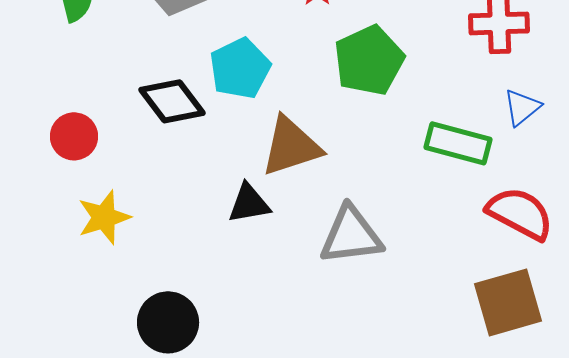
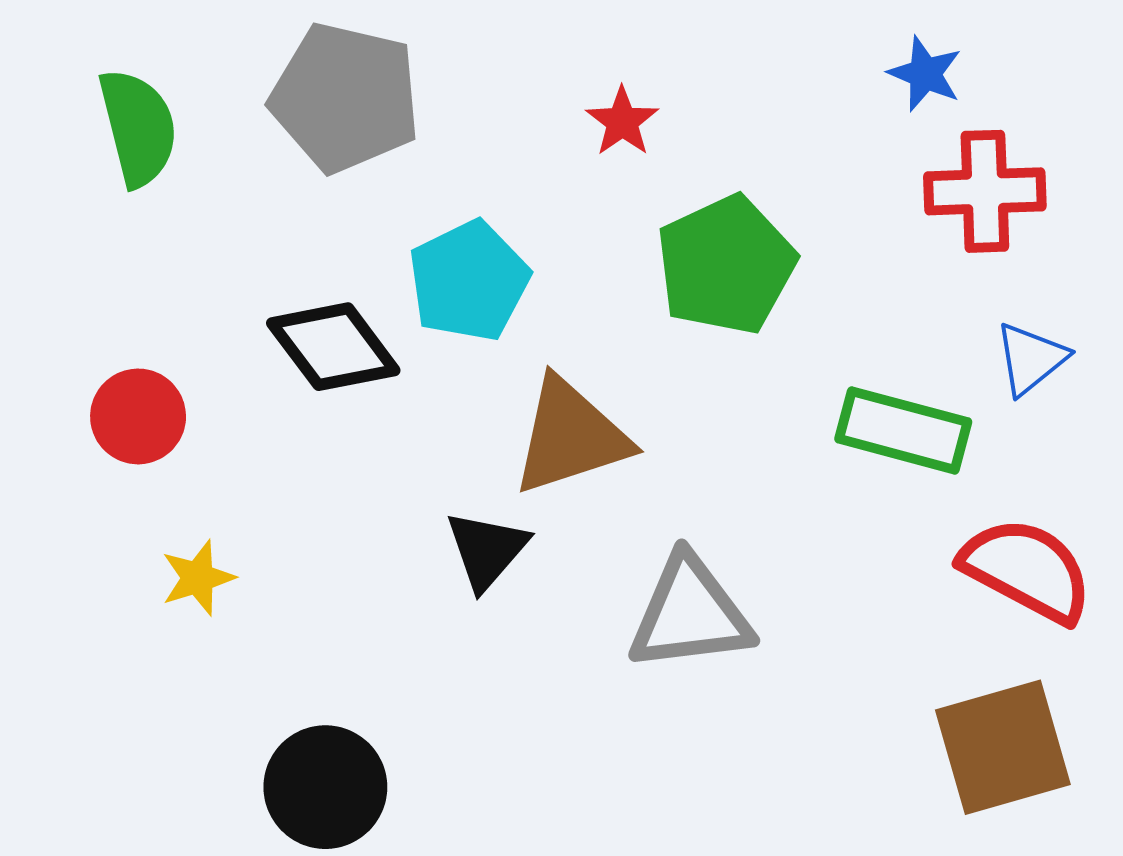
black triangle: (249, 203) -> (487, 550), turned -39
yellow star: (104, 217) -> (198, 578), size x0.7

